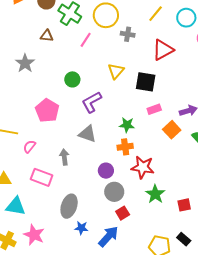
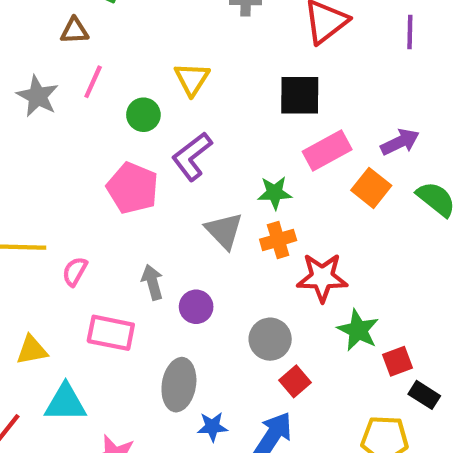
pink line: (86, 40) -> (93, 82), moved
yellow triangle: (116, 71) -> (192, 79), moved
pink rectangle: (154, 109) -> (327, 150), size x1.5
pink pentagon: (47, 110) -> (133, 188), moved
gray triangle: (87, 134) -> (224, 231), moved, turned 36
purple circle: (106, 171) -> (196, 307), moved
red square: (184, 205) -> (398, 361), moved
black rectangle: (184, 239) -> (424, 395), moved

